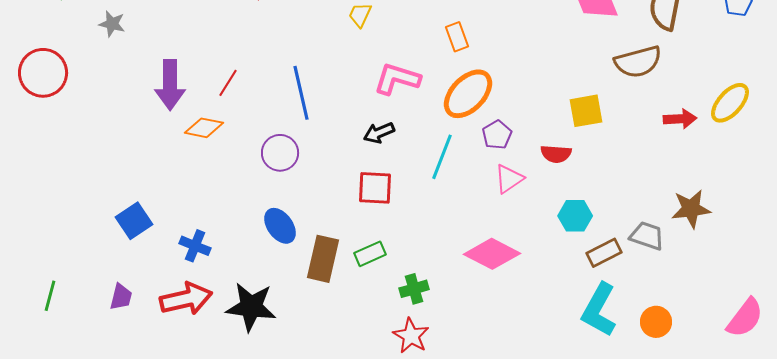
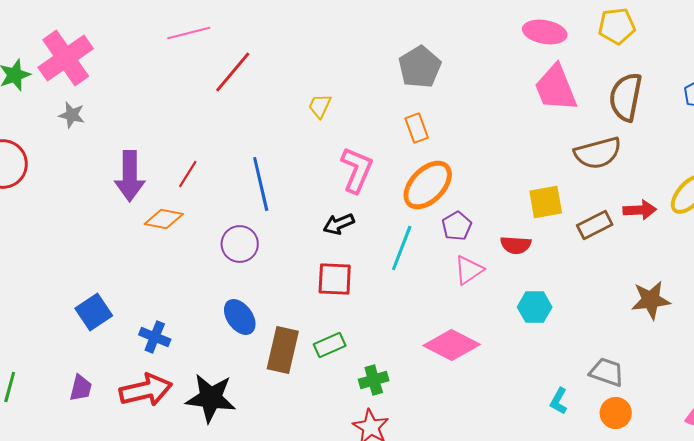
pink L-shape: (397, 79) -> (357, 170), turned 96
gray trapezoid: (647, 236) -> (607, 372), moved
brown rectangle: (604, 253) -> (595, 225), moved
cyan L-shape: (599, 310) -> (559, 401), size x0.5

